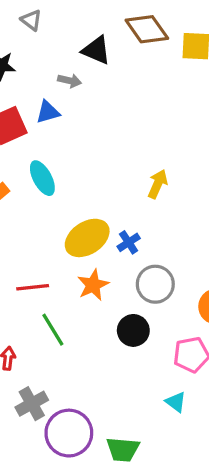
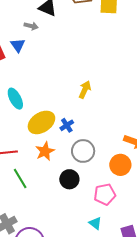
blue triangle: (48, 112) -> (18, 45), turned -49
cyan ellipse: (42, 178) -> (15, 99), moved

